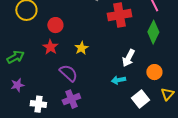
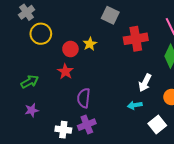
yellow star: (81, 48) -> (90, 44), moved
purple semicircle: (68, 73) -> (84, 98), turned -126
white cross: (38, 104) -> (63, 130), moved

